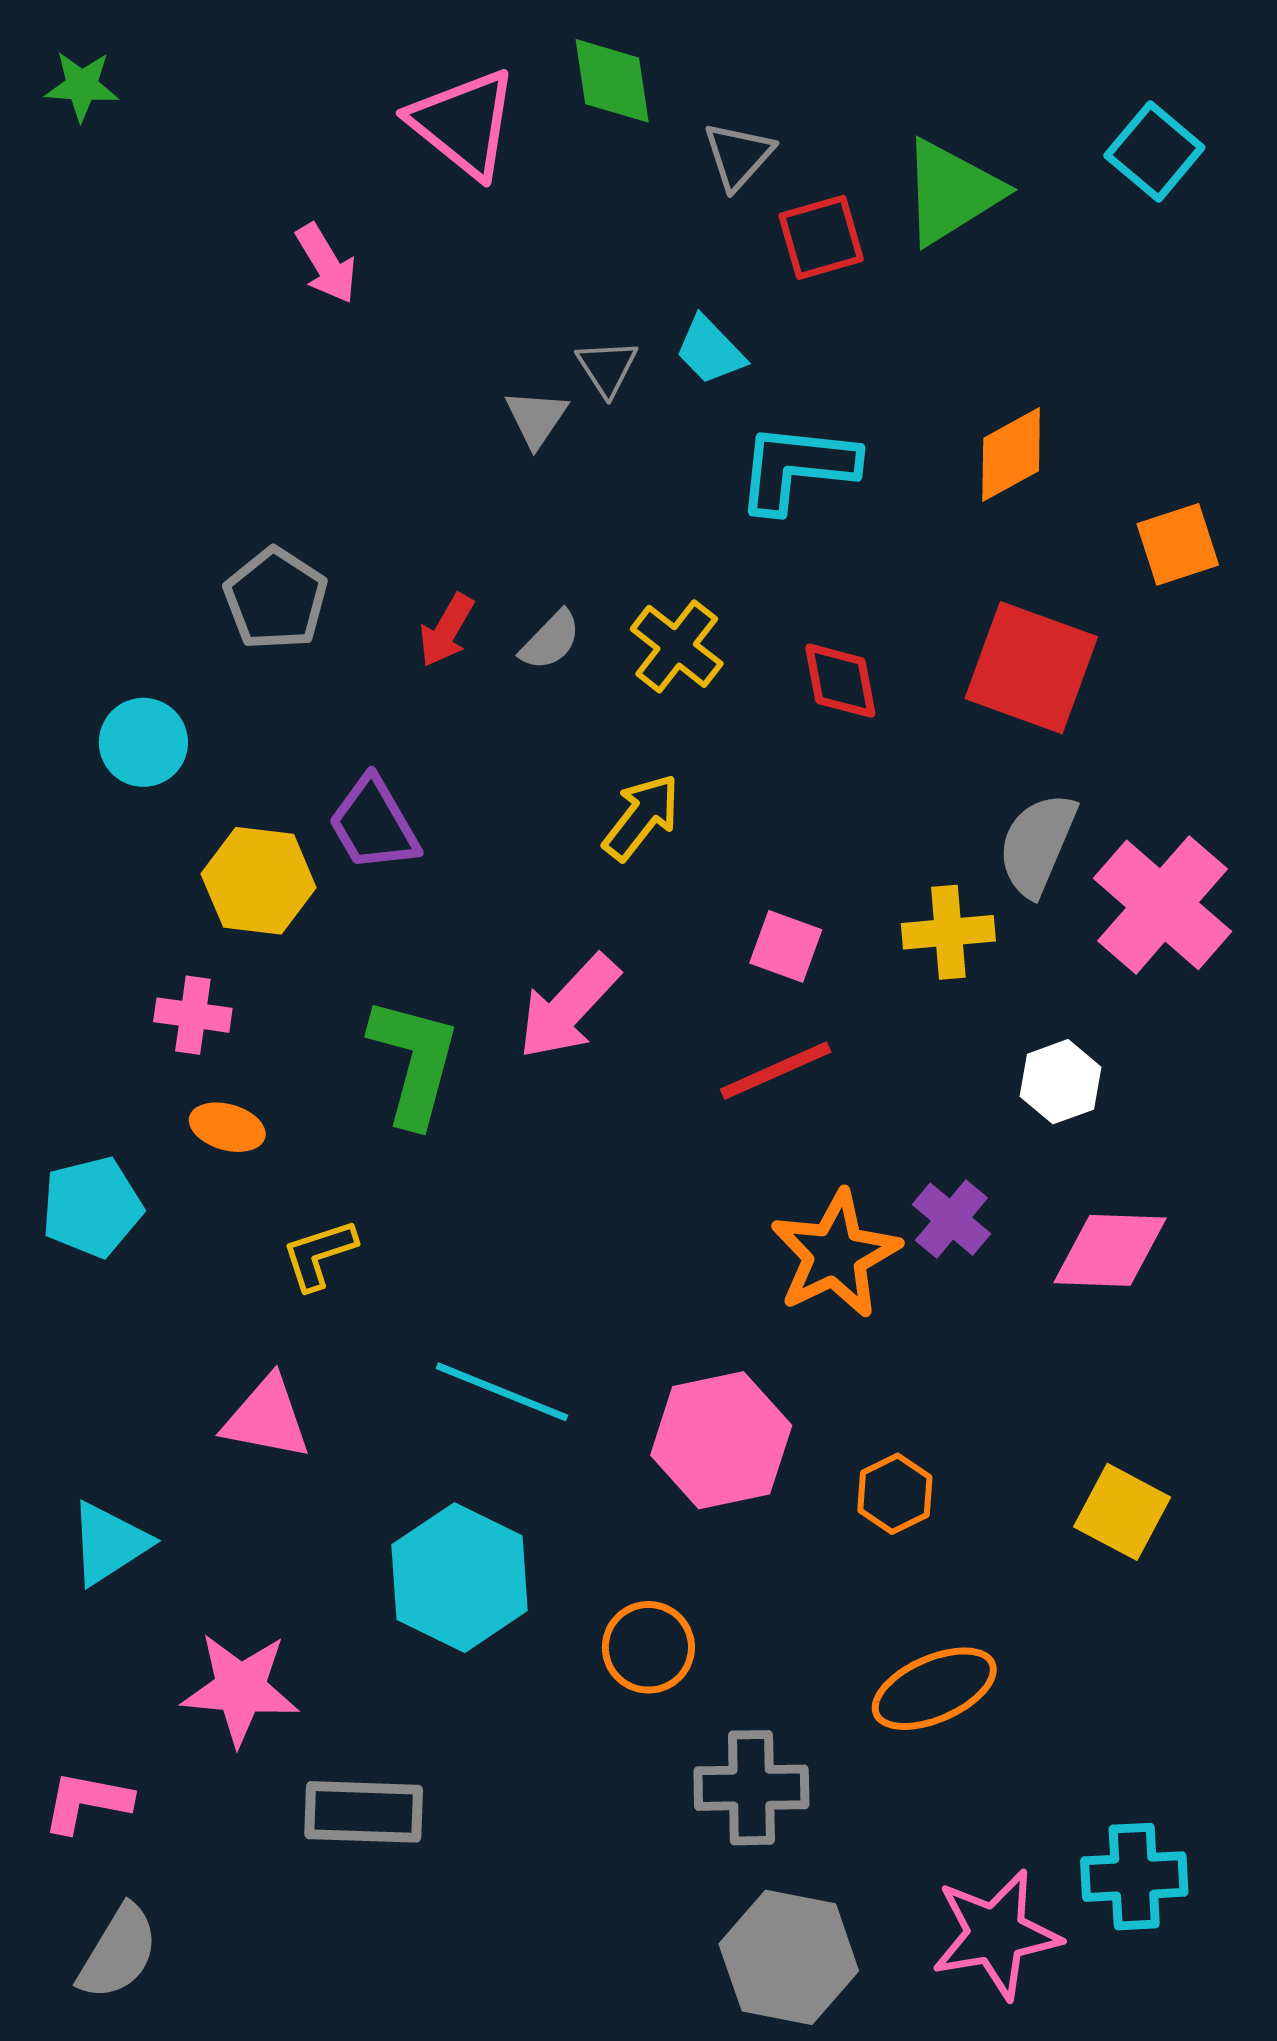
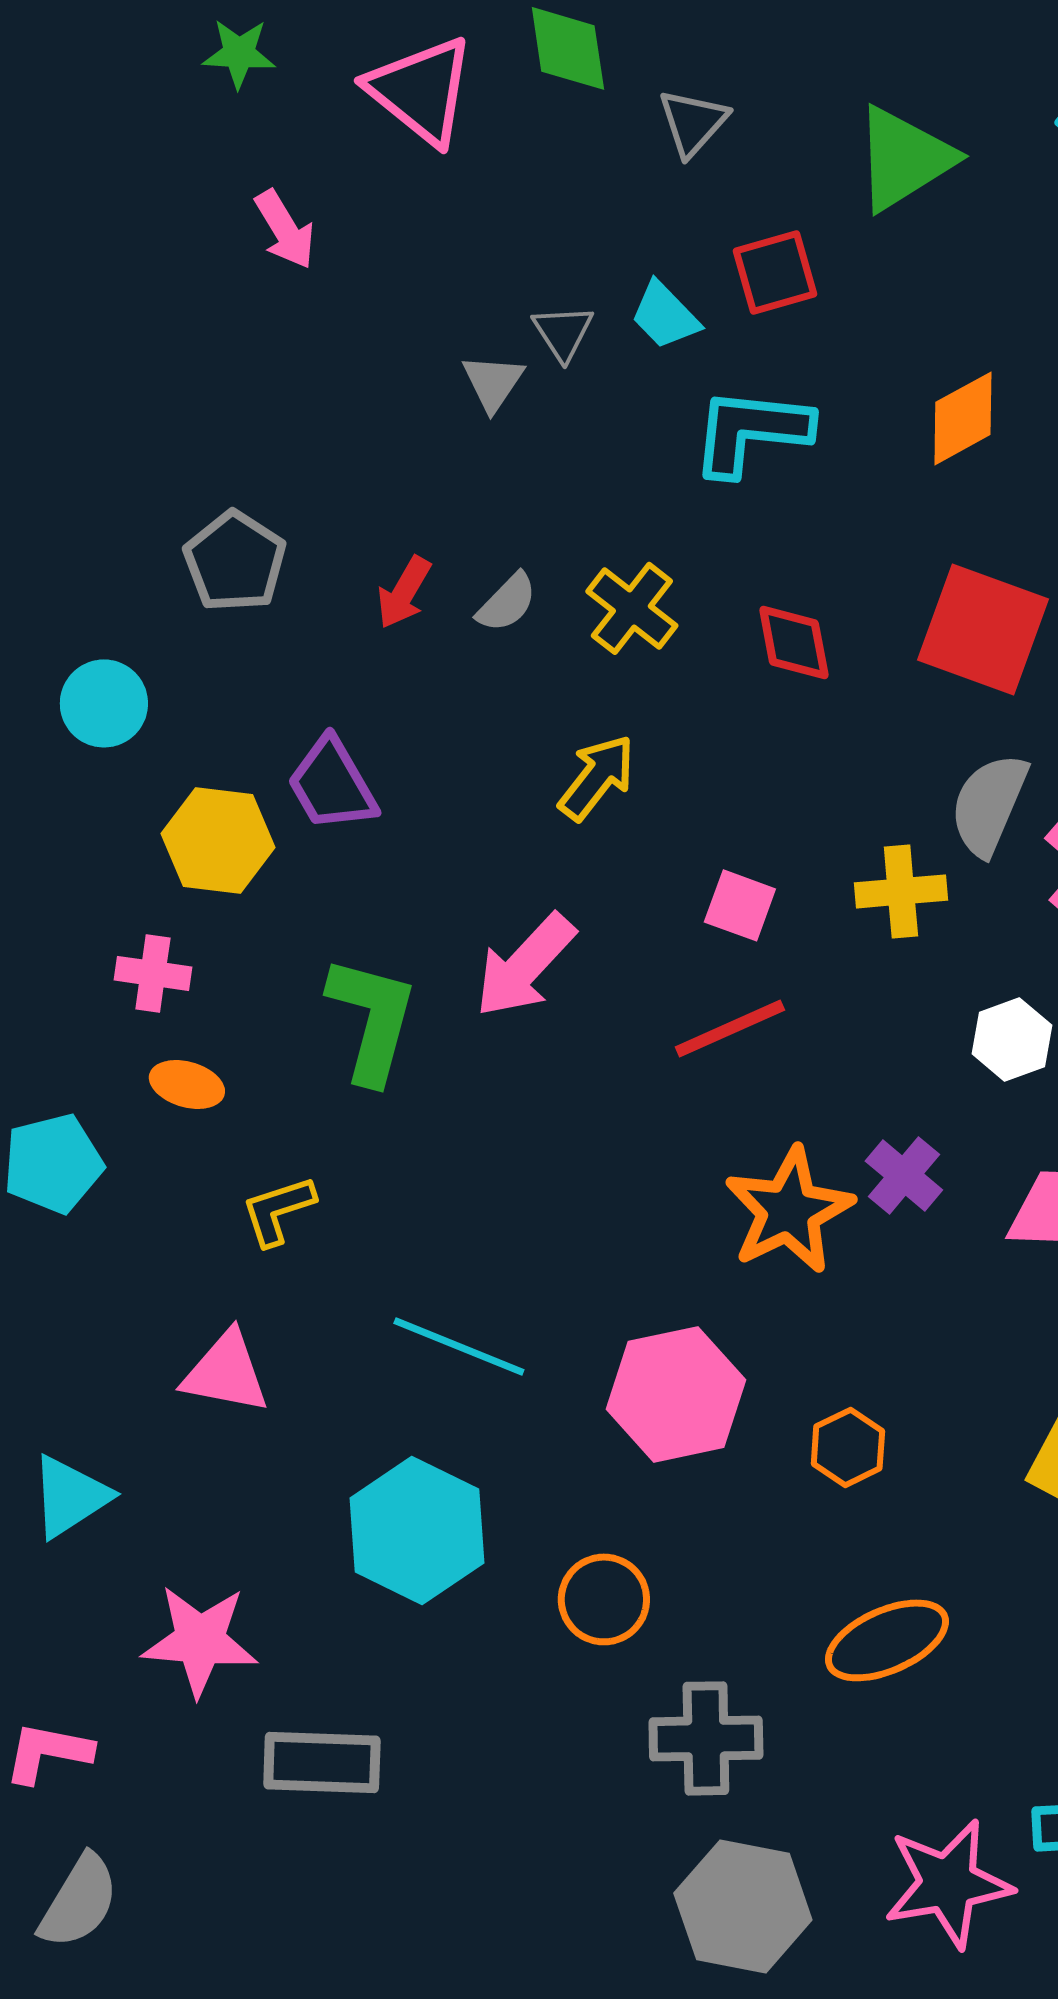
green star: (82, 86) -> (239, 53), moved
red square: (821, 237) -> (775, 272), moved

